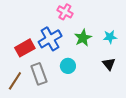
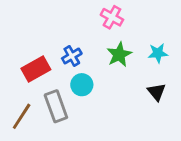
pink cross: (65, 12) -> (112, 17), moved
blue cross: (50, 39) -> (72, 56), size x0.6
cyan circle: (68, 66) -> (82, 85), moved

